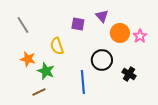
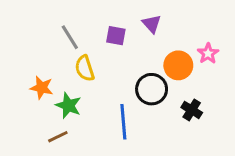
gray line: (23, 25) -> (70, 37), moved
orange circle: (120, 33) -> (178, 65), moved

